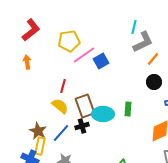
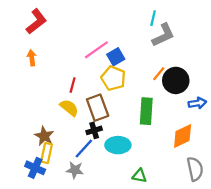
yellow pentagon: (69, 41) -> (113, 78), moved, turned 30
orange line: (153, 59) -> (159, 74), moved
black circle: (154, 82) -> (176, 80), size x1.5
green rectangle: (128, 109) -> (146, 111), size x1.6
cyan ellipse: (103, 114) -> (118, 145), moved
blue line: (61, 133) -> (84, 148), moved

